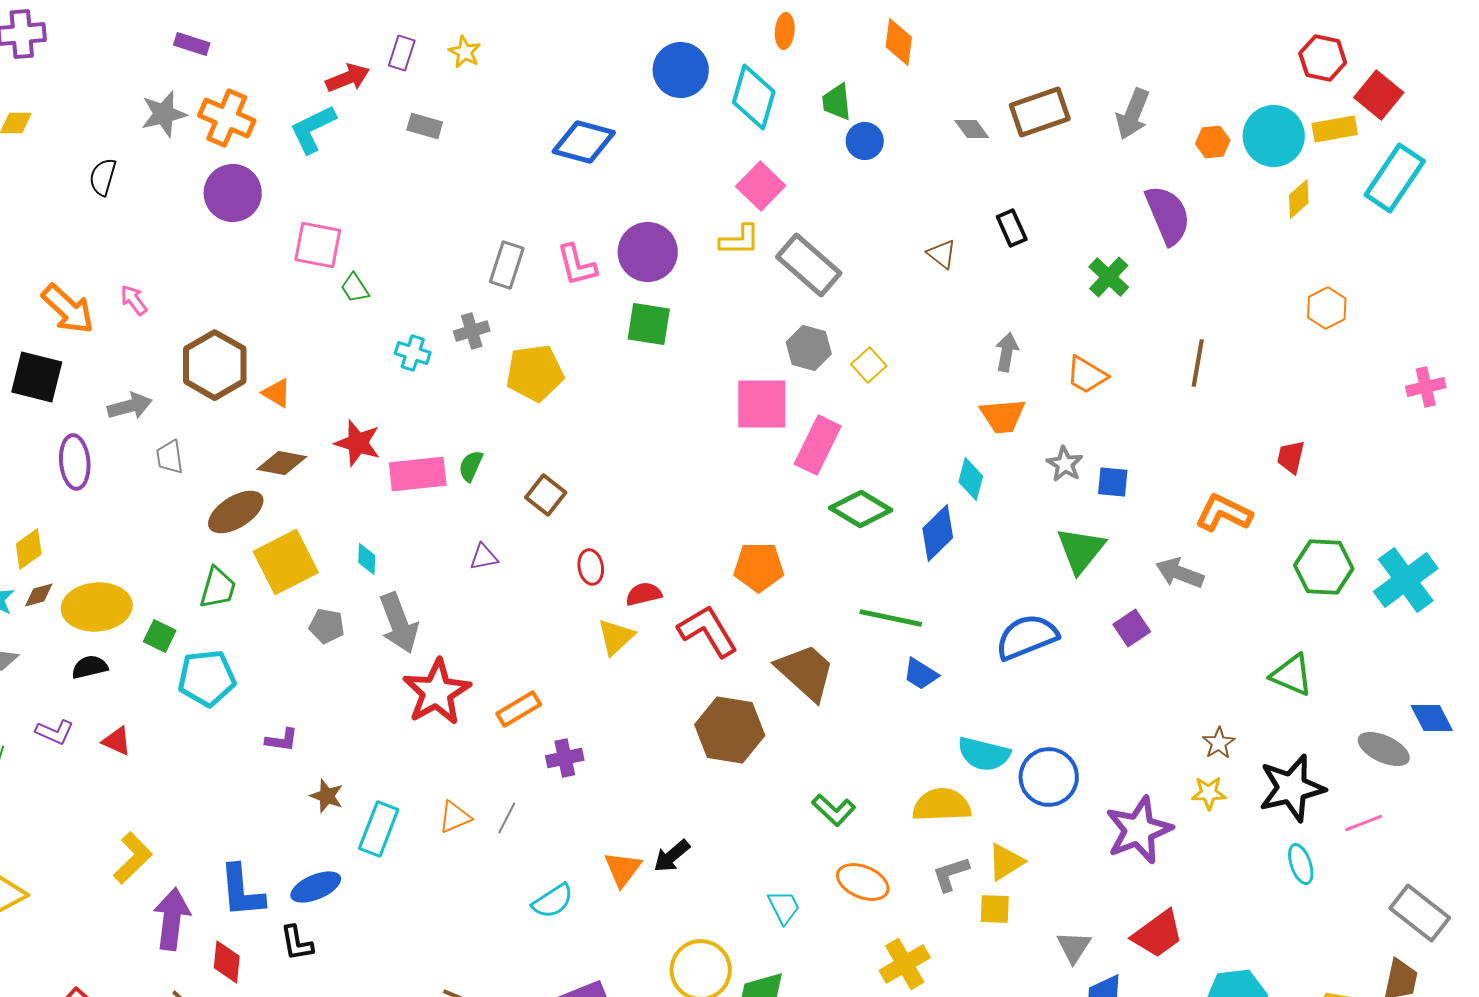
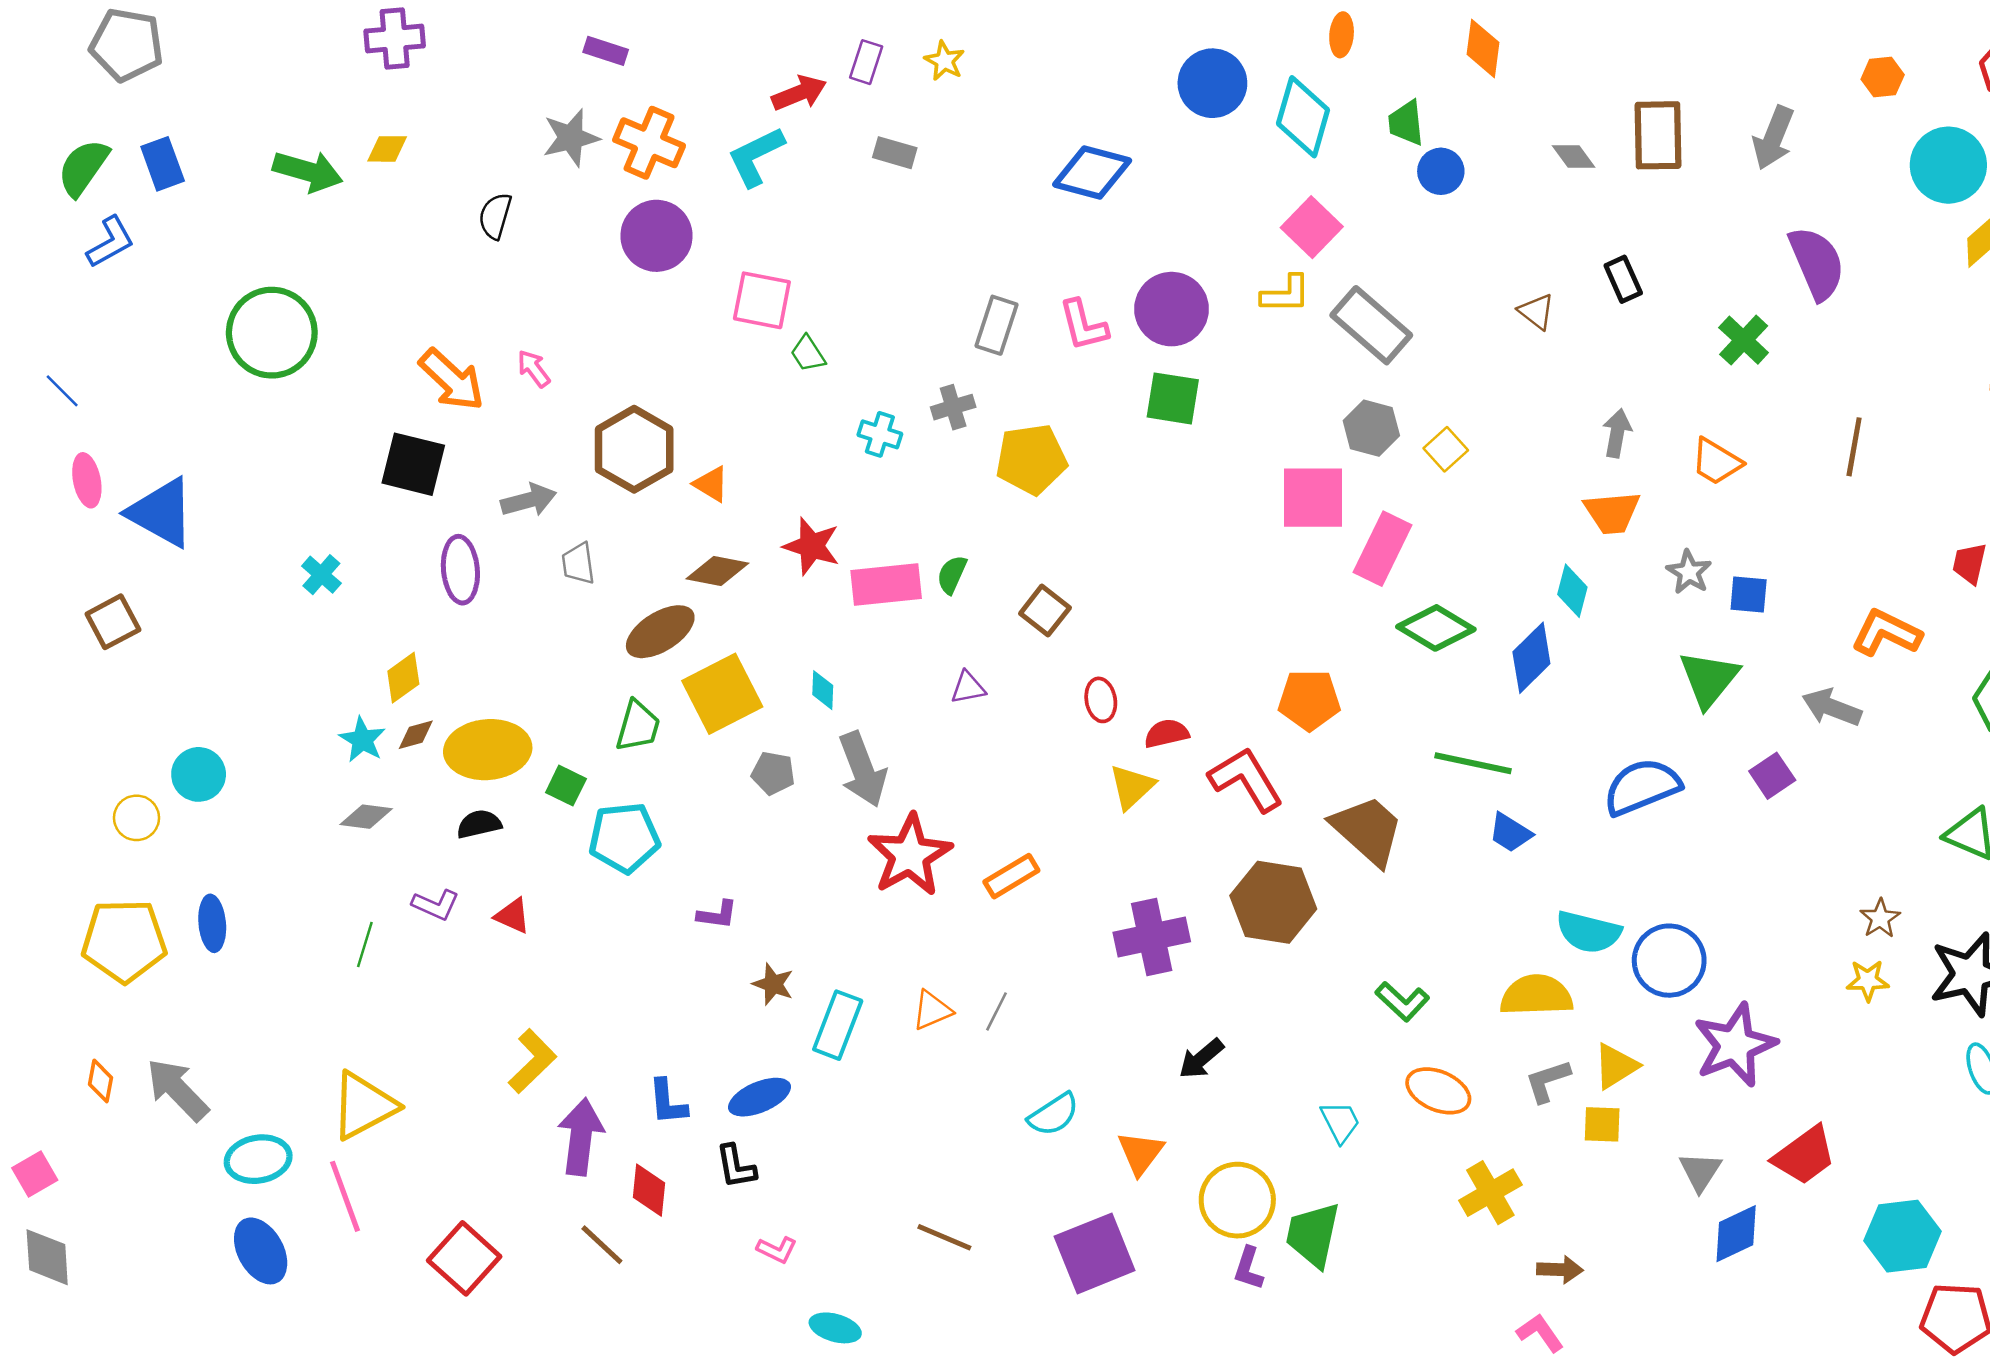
brown rectangle: (1040, 112) -> (1658, 135), turned -72
orange hexagon: (1213, 142) -> (1883, 77), moved
purple cross: (565, 758) -> (1152, 937), moved, size x1.6
purple star: (1139, 830) -> (1735, 1045), moved
orange triangle: (623, 869) -> (1140, 1153), moved
blue L-shape: (242, 891) -> (668, 1102), size x0.7

